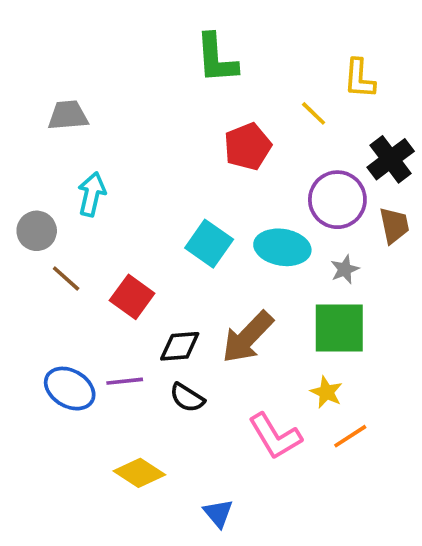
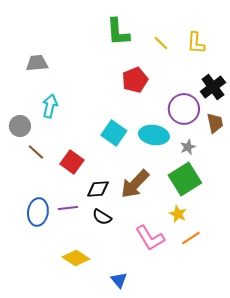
yellow line: (314, 113) -> (161, 43), moved
green square: (339, 328) -> (185, 179), turned -32
blue ellipse: (70, 389) -> (38, 212), turned 68

